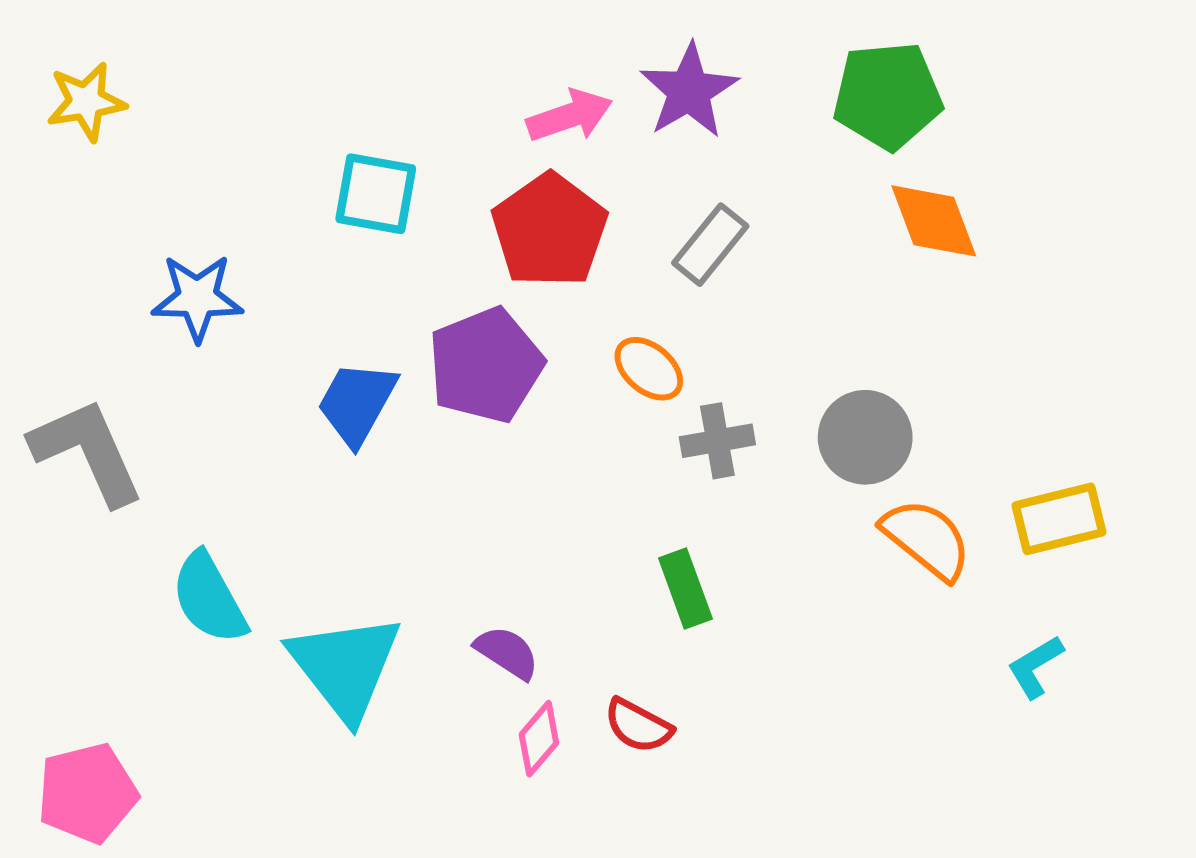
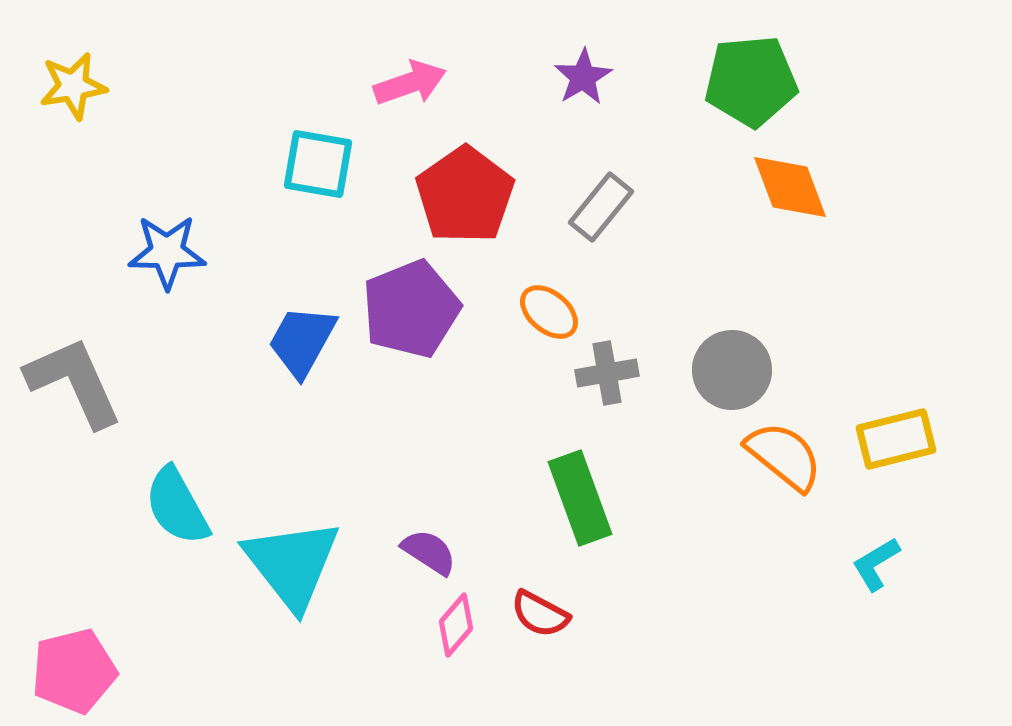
purple star: (689, 91) -> (583, 77), size x0.7
pink arrow: (570, 116) -> (410, 83), moved
green rectangle: (685, 589) -> (580, 498), size x1.4

